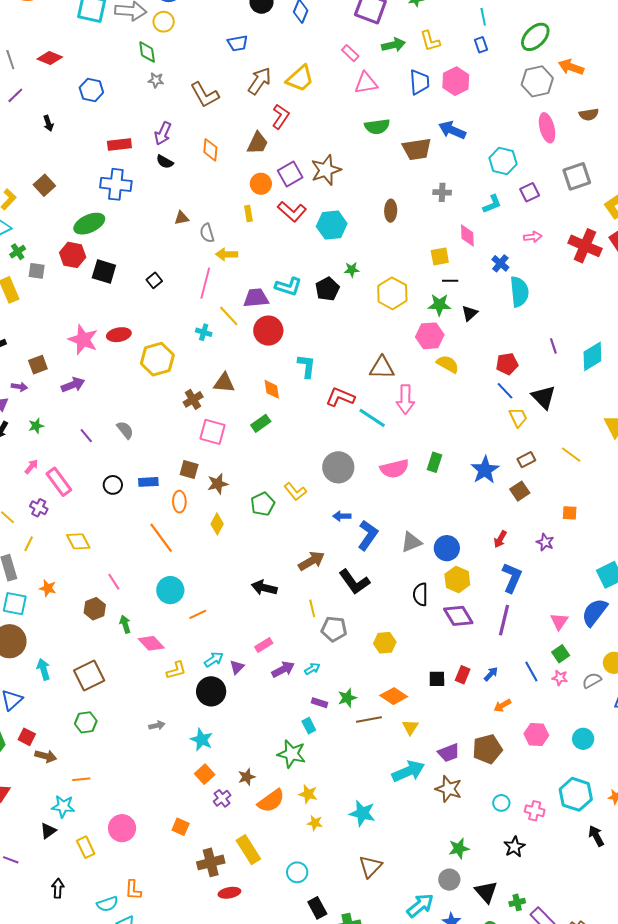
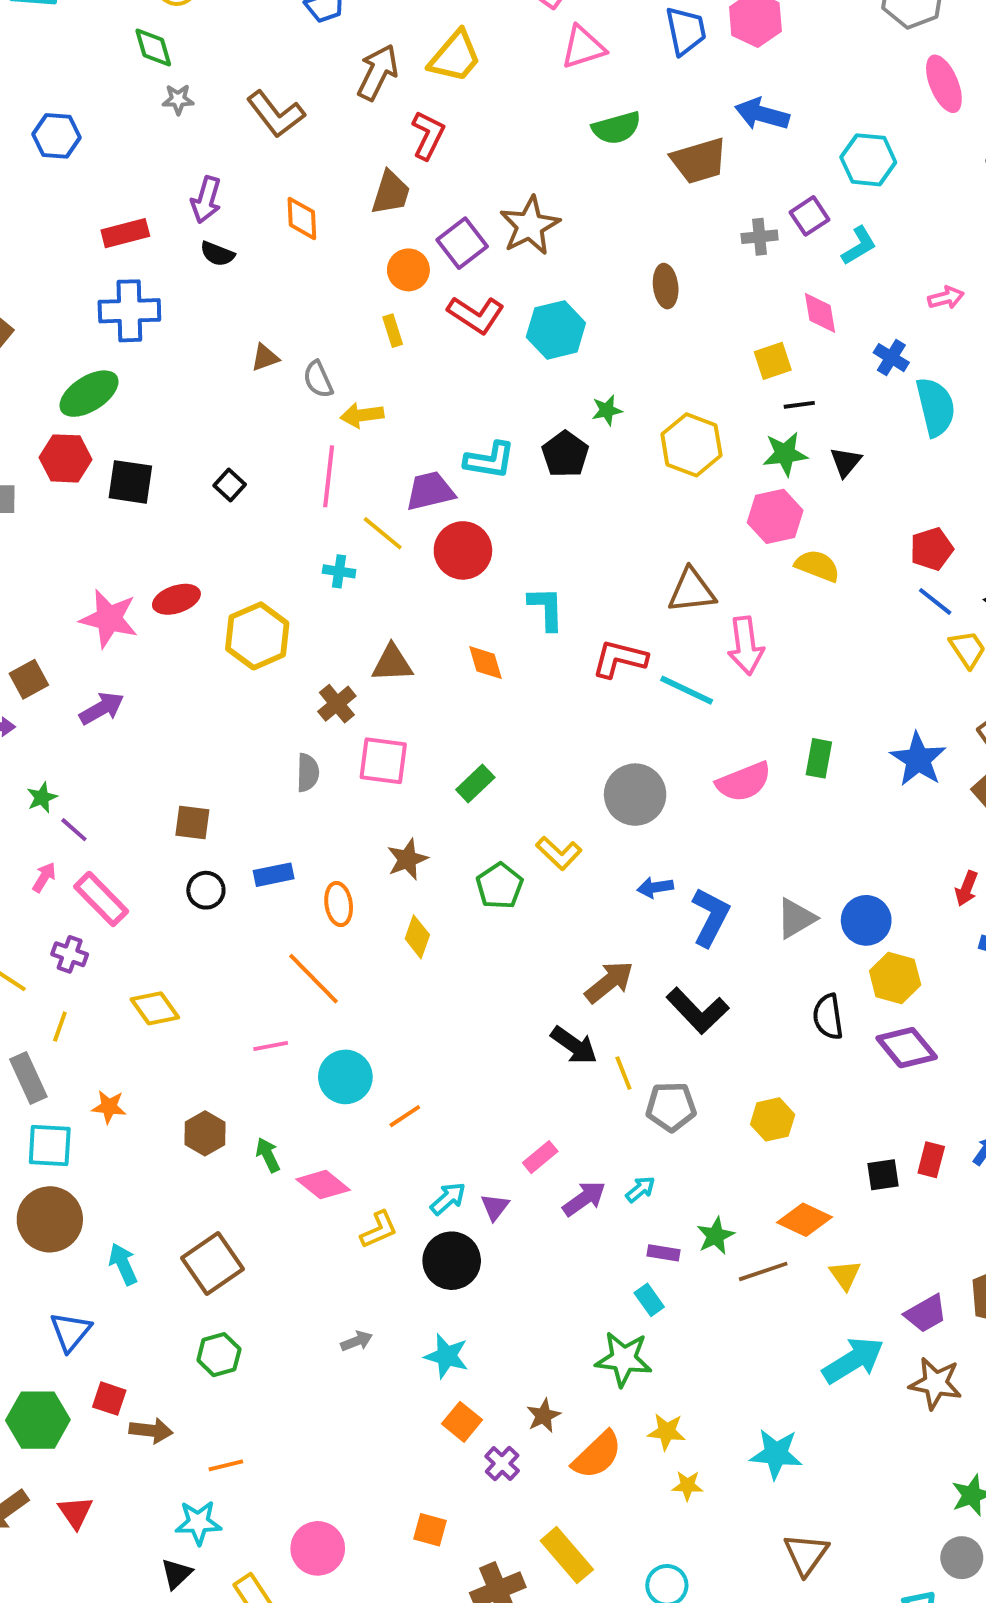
purple square: (530, 192) -> (810, 216), moved
green rectangle: (261, 423) -> (475, 783), moved
gray semicircle: (125, 430) -> (308, 773), moved, turned 48
purple line: (86, 436) -> (74, 830), moved
brown square: (189, 469) -> (192, 823), moved
pink line: (114, 582) -> (271, 1046), moved, turned -60
black arrow: (264, 588) -> (574, 1045), moved, turned -150

